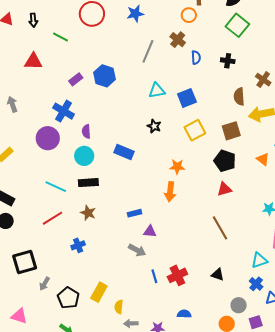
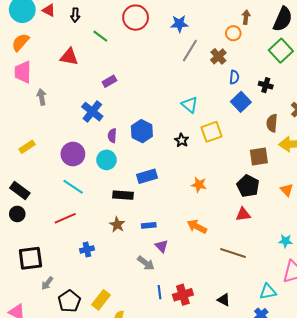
gray line: (148, 51) -> (190, 51), moved
blue hexagon: (105, 76) -> (142, 131), moved
cyan triangle: (157, 91) -> (190, 105), turned 42
blue square: (187, 98) -> (241, 102), moved, turned -30
yellow square: (195, 130) -> (211, 132), moved
purple circle: (48, 138) -> (73, 154), moved
blue rectangle: (124, 152) -> (147, 176), moved, turned -48
black rectangle: (88, 183) -> (123, 195), moved
orange arrow: (170, 192) -> (197, 227), moved, turned 102
brown star: (88, 213) -> (117, 225), moved
brown line: (220, 228) -> (233, 253), turned -50
purple triangle: (150, 231) -> (162, 246), turned 32

